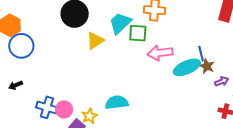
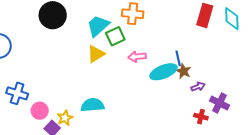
green square: (138, 33) -> (115, 36), turned -30
yellow triangle: (95, 41) -> (96, 54), moved
pink arrow: (160, 53) -> (137, 57), size x0.7
blue cross: (47, 107) -> (17, 93), moved

